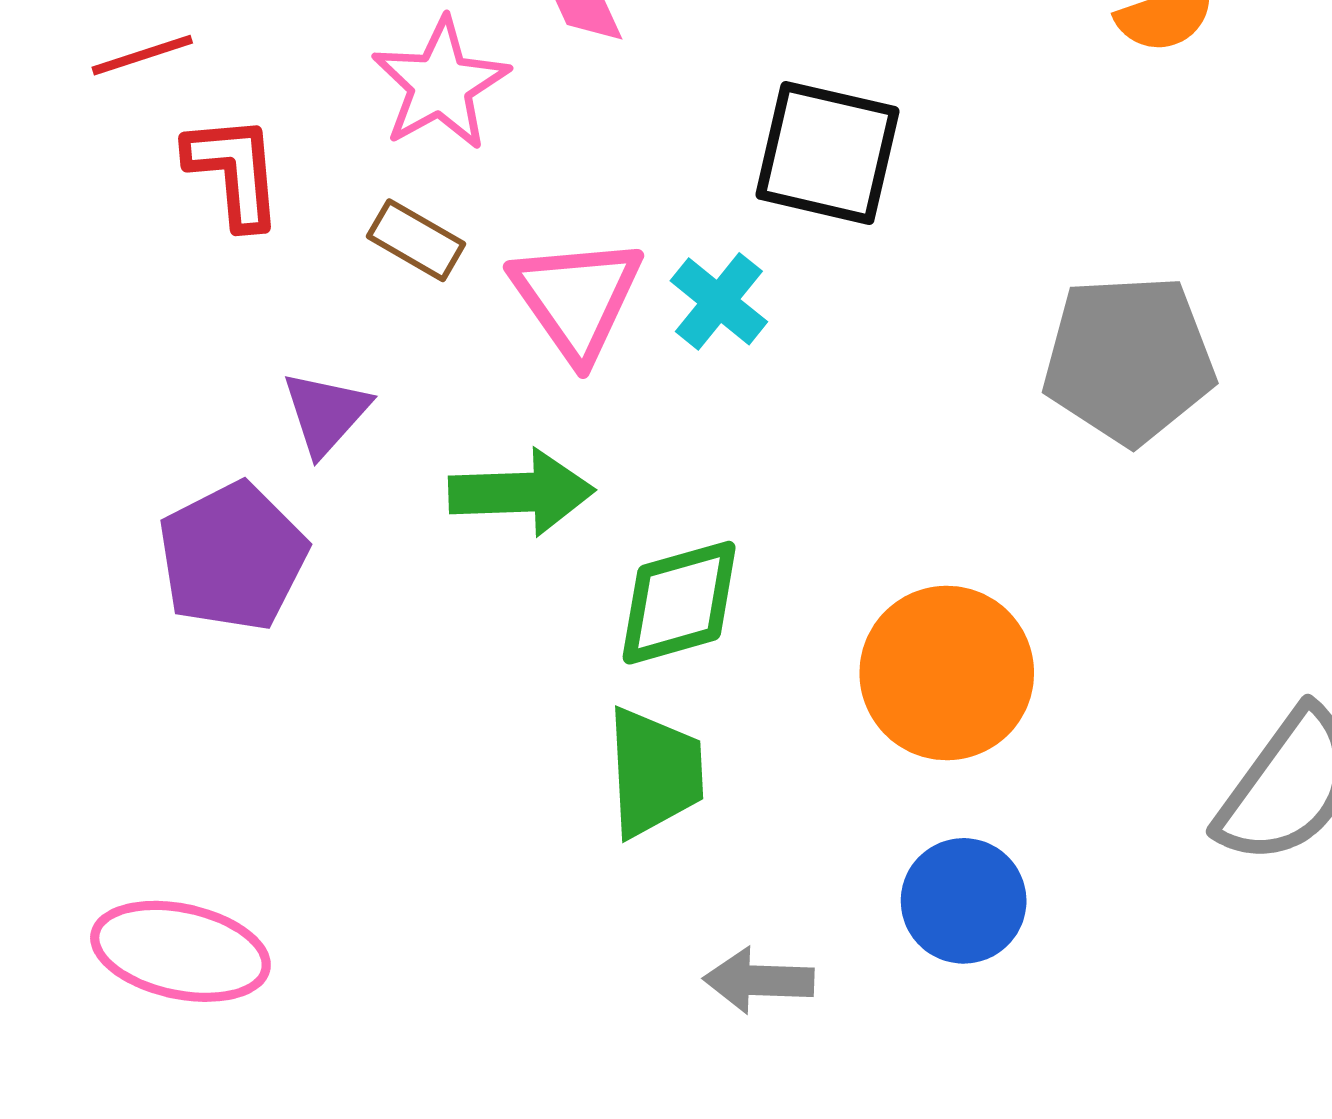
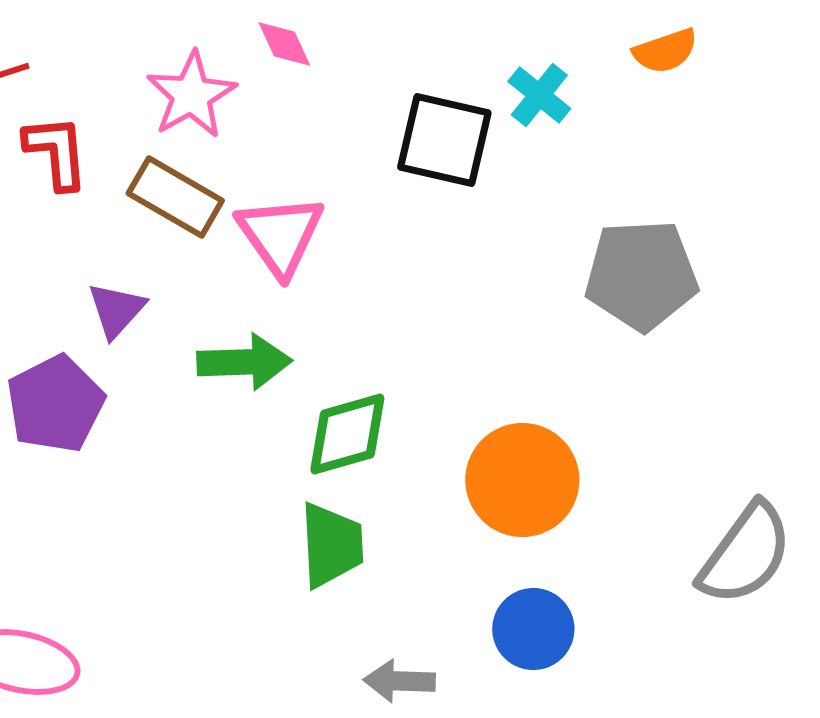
brown rectangle: (416, 240) -> (175, 197), size x1.5
cyan cross: (719, 301) -> (539, 95), moved

